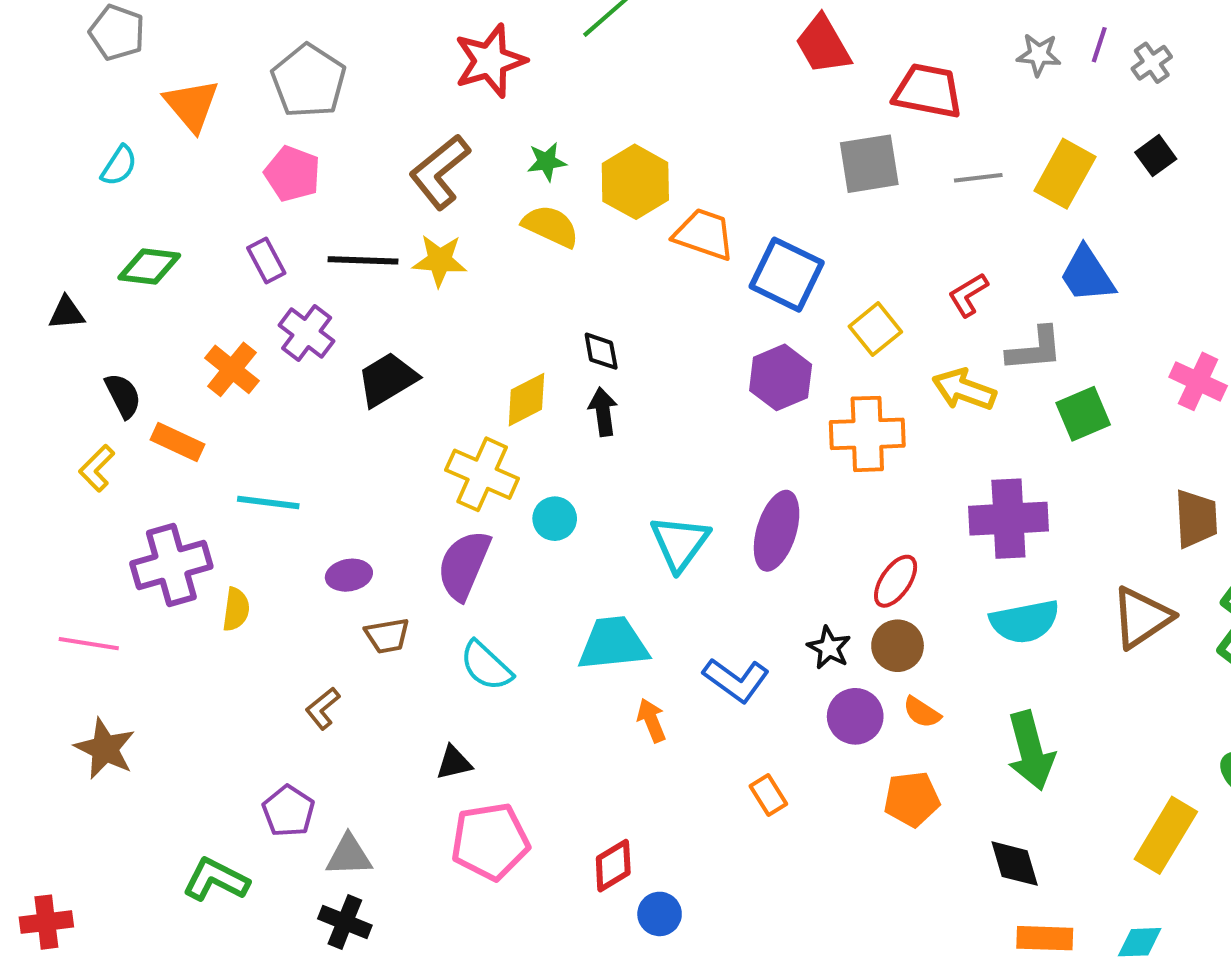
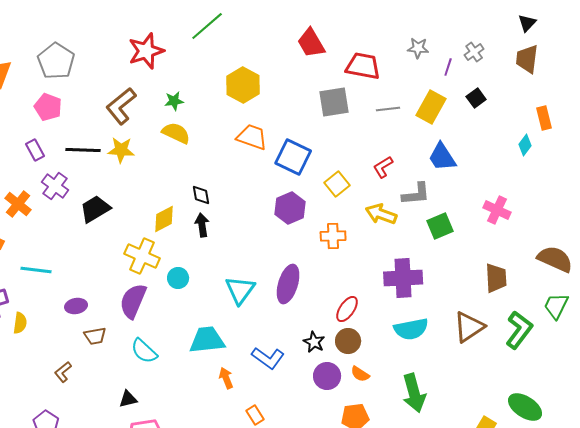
purple line: (1099, 45) -> (448, 67), moved
yellow hexagon: (635, 182) -> (243, 85), moved
orange cross: (867, 434) -> (333, 236), size x0.7
orange rectangle: (768, 795) -> (255, 415), moved

